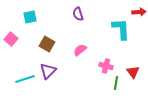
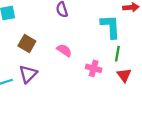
pink semicircle: (80, 50) -> (64, 50), turned 72
green line: (116, 83) -> (117, 54), moved

